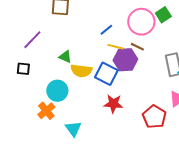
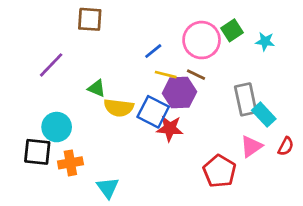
black square: (23, 69) -> (37, 152), moved, size x1.5
cyan circle: (57, 91) -> (57, 127), moved
red star: (113, 104) -> (170, 128), moved
orange cross: (46, 111) -> (70, 163), turned 30

